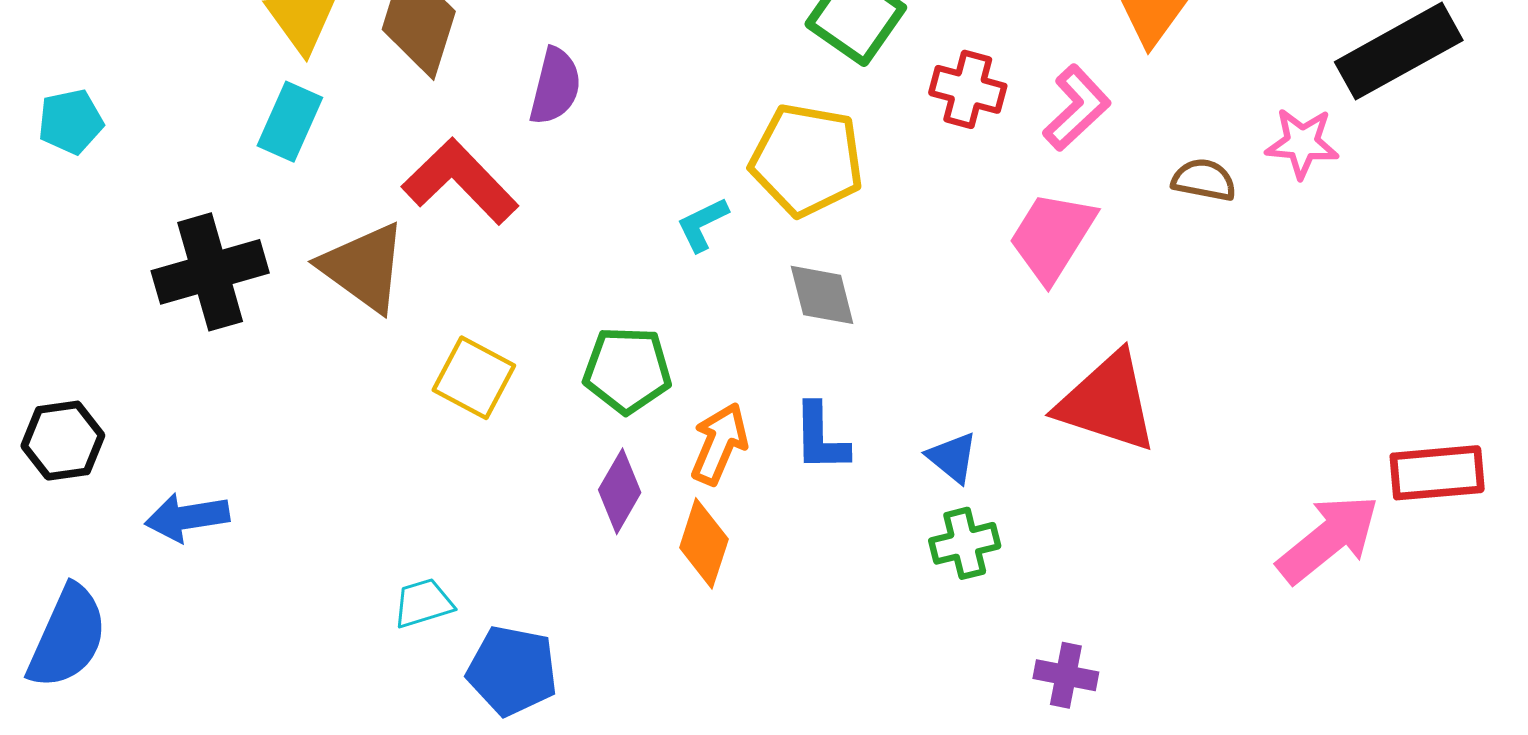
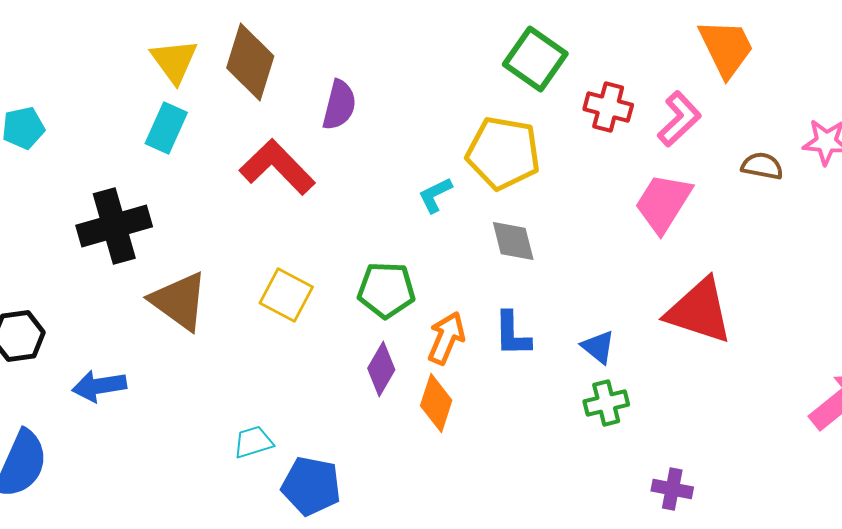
brown triangle: (363, 267) -> (179, 301), moved

